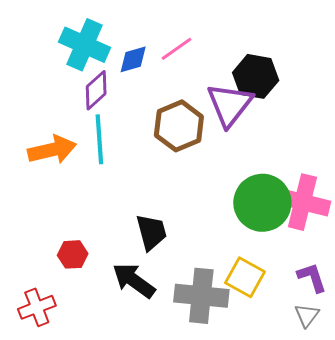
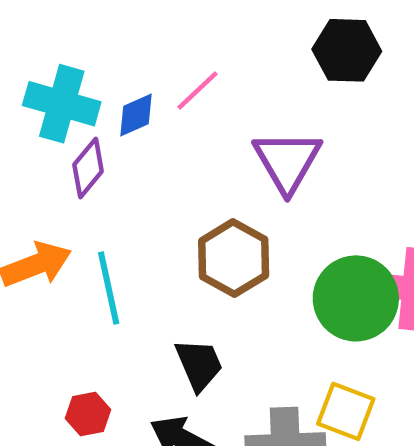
black hexagon: (256, 76) -> (347, 50), moved
brown hexagon: (179, 126) -> (234, 258), moved
cyan line: (99, 139) -> (109, 288), moved

